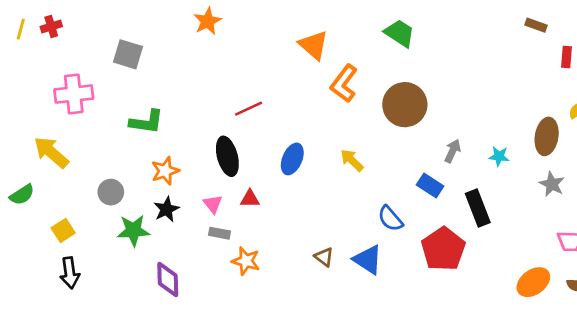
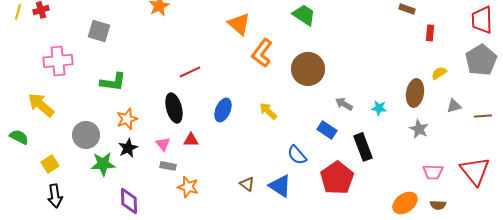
gray arrow: (453, 151) -> (344, 104), turned -84
gray circle: (111, 192) -> (86, 135), size x1.4
green semicircle: (22, 195) -> (19, 137), turned -120

